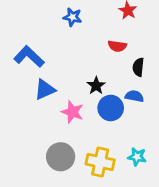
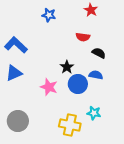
black semicircle: (138, 67) -> (99, 53), turned 112
blue triangle: (45, 90) -> (14, 73), moved
gray circle: (61, 157) -> (18, 121), moved
cyan star: (137, 157) -> (94, 113), moved

